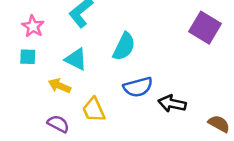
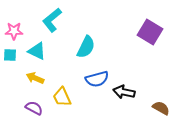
pink star: (33, 26) -> (14, 31), turned -30
cyan triangle: (76, 59) -> (37, 51), moved

